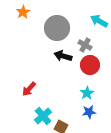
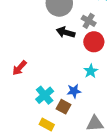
red arrow: (29, 89) -> (20, 68), moved
blue star: (89, 112) -> (74, 91), moved

